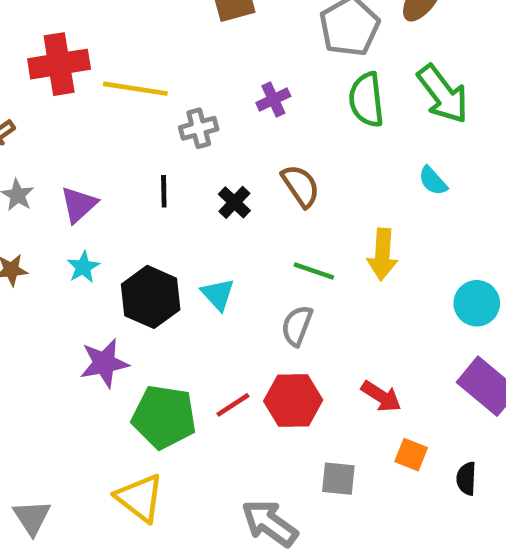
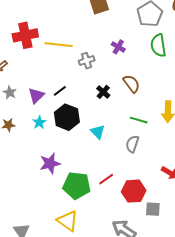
purple cross: (273, 99) -> (118, 47), turned -32
black line: (164, 191) -> (60, 91), moved, turned 56
black hexagon: (151, 297) -> (67, 117), moved
red hexagon: (293, 400) -> (134, 191), moved

